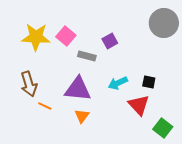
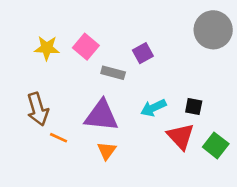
yellow star: (36, 37) -> (47, 48), size x0.7
green square: (163, 128) -> (216, 145), moved

